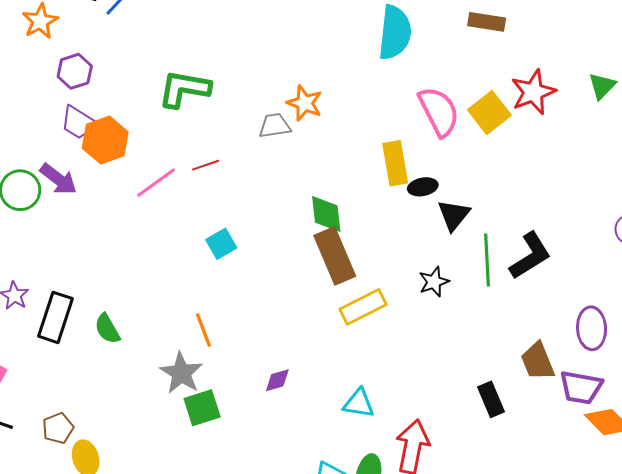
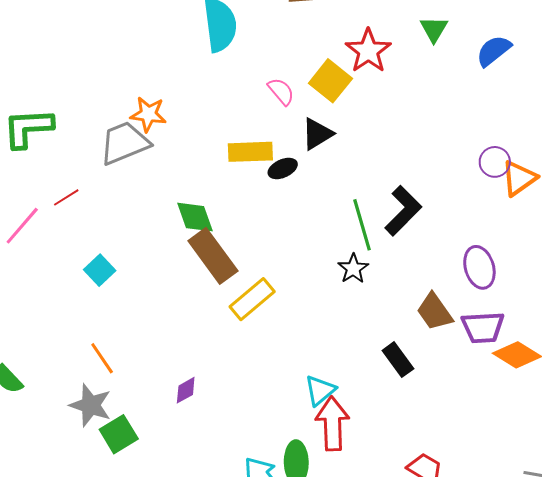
pink semicircle: (439, 111) -> (281, 91), size x0.6
gray trapezoid: (275, 126) -> (124, 143), size x1.6
yellow rectangle: (395, 163) -> (250, 152), turned -69
black triangle: (454, 215) -> (317, 134), moved, turned 33
black star: (434, 282) -> (353, 269), moved
cyan triangle: (359, 403) -> (320, 390), moved, turned -36

